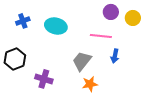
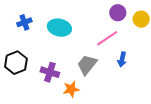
pink line: (101, 36) -> (107, 38), turned -40
purple cross: (44, 79) -> (50, 72), moved
orange star: (90, 84) -> (71, 89), moved

